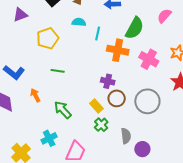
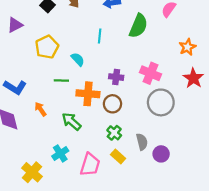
cyan semicircle: (79, 22) -> (78, 59), moved, turned 48
orange cross: (118, 50) -> (88, 94), moved
pink cross: (149, 59) -> (151, 73), moved
purple cross: (108, 81) -> (116, 77), moved
brown circle: (117, 98) -> (112, 104), moved
yellow rectangle: (96, 106) -> (118, 156), moved

